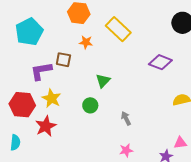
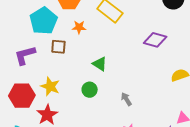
cyan pentagon: (29, 32) -> (44, 21), moved
purple L-shape: (41, 71) -> (25, 55), moved
green triangle: (103, 81) -> (100, 64), turned -35

